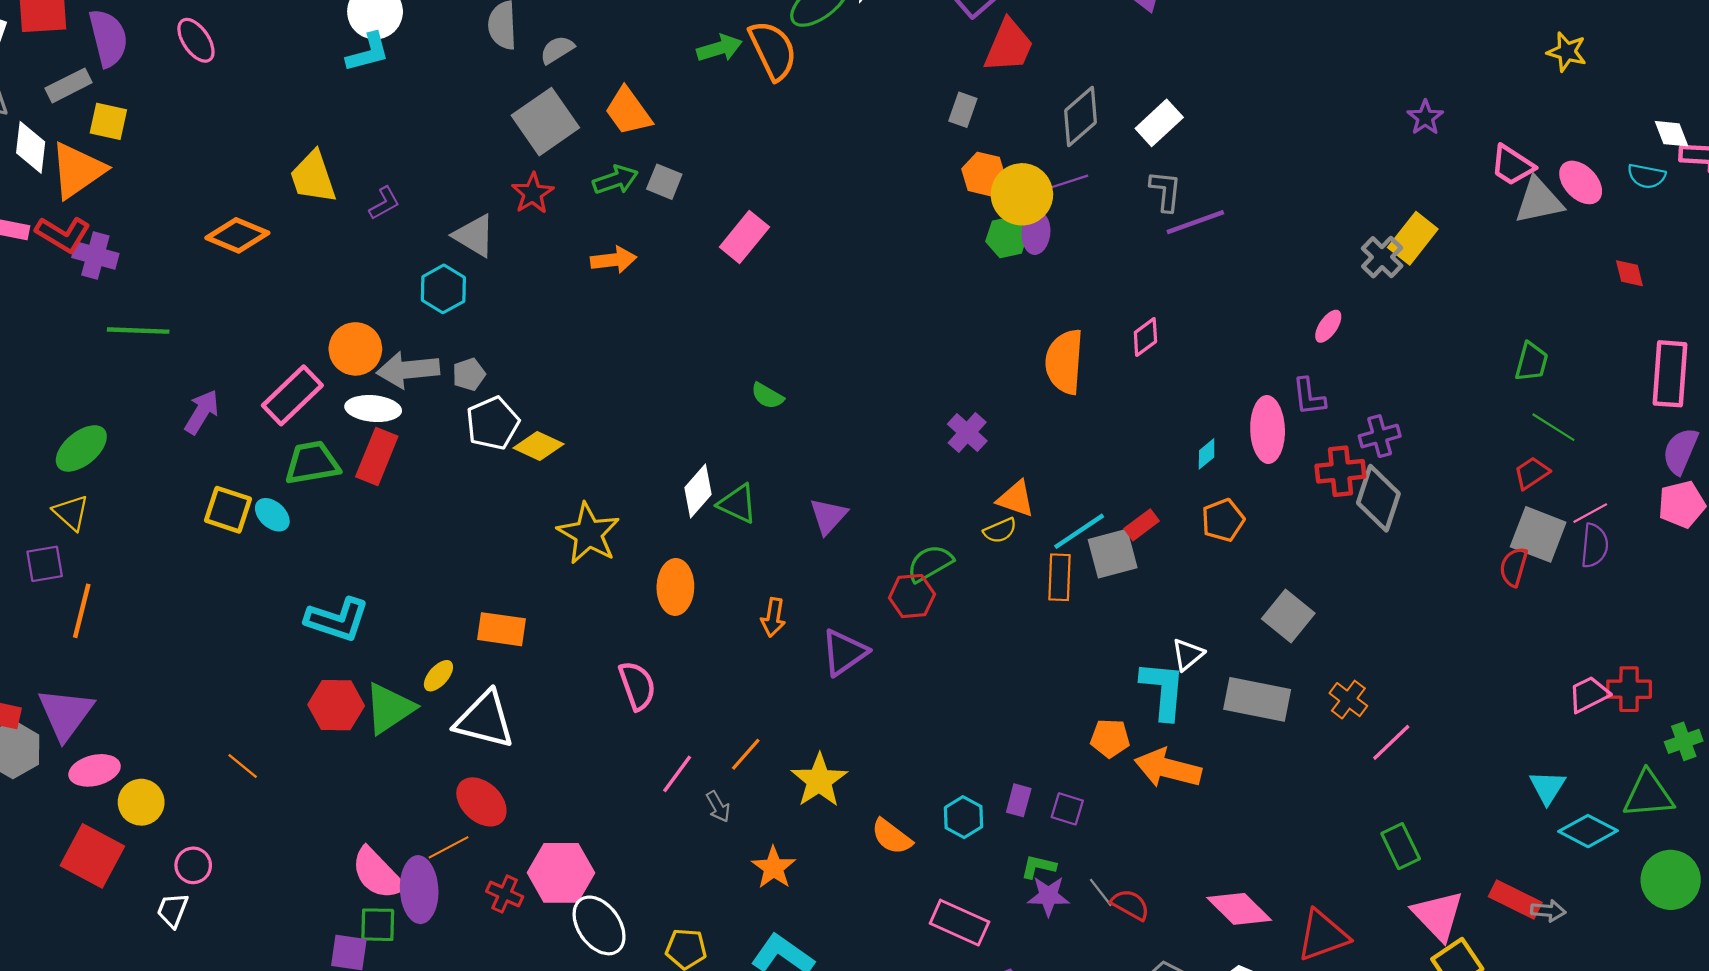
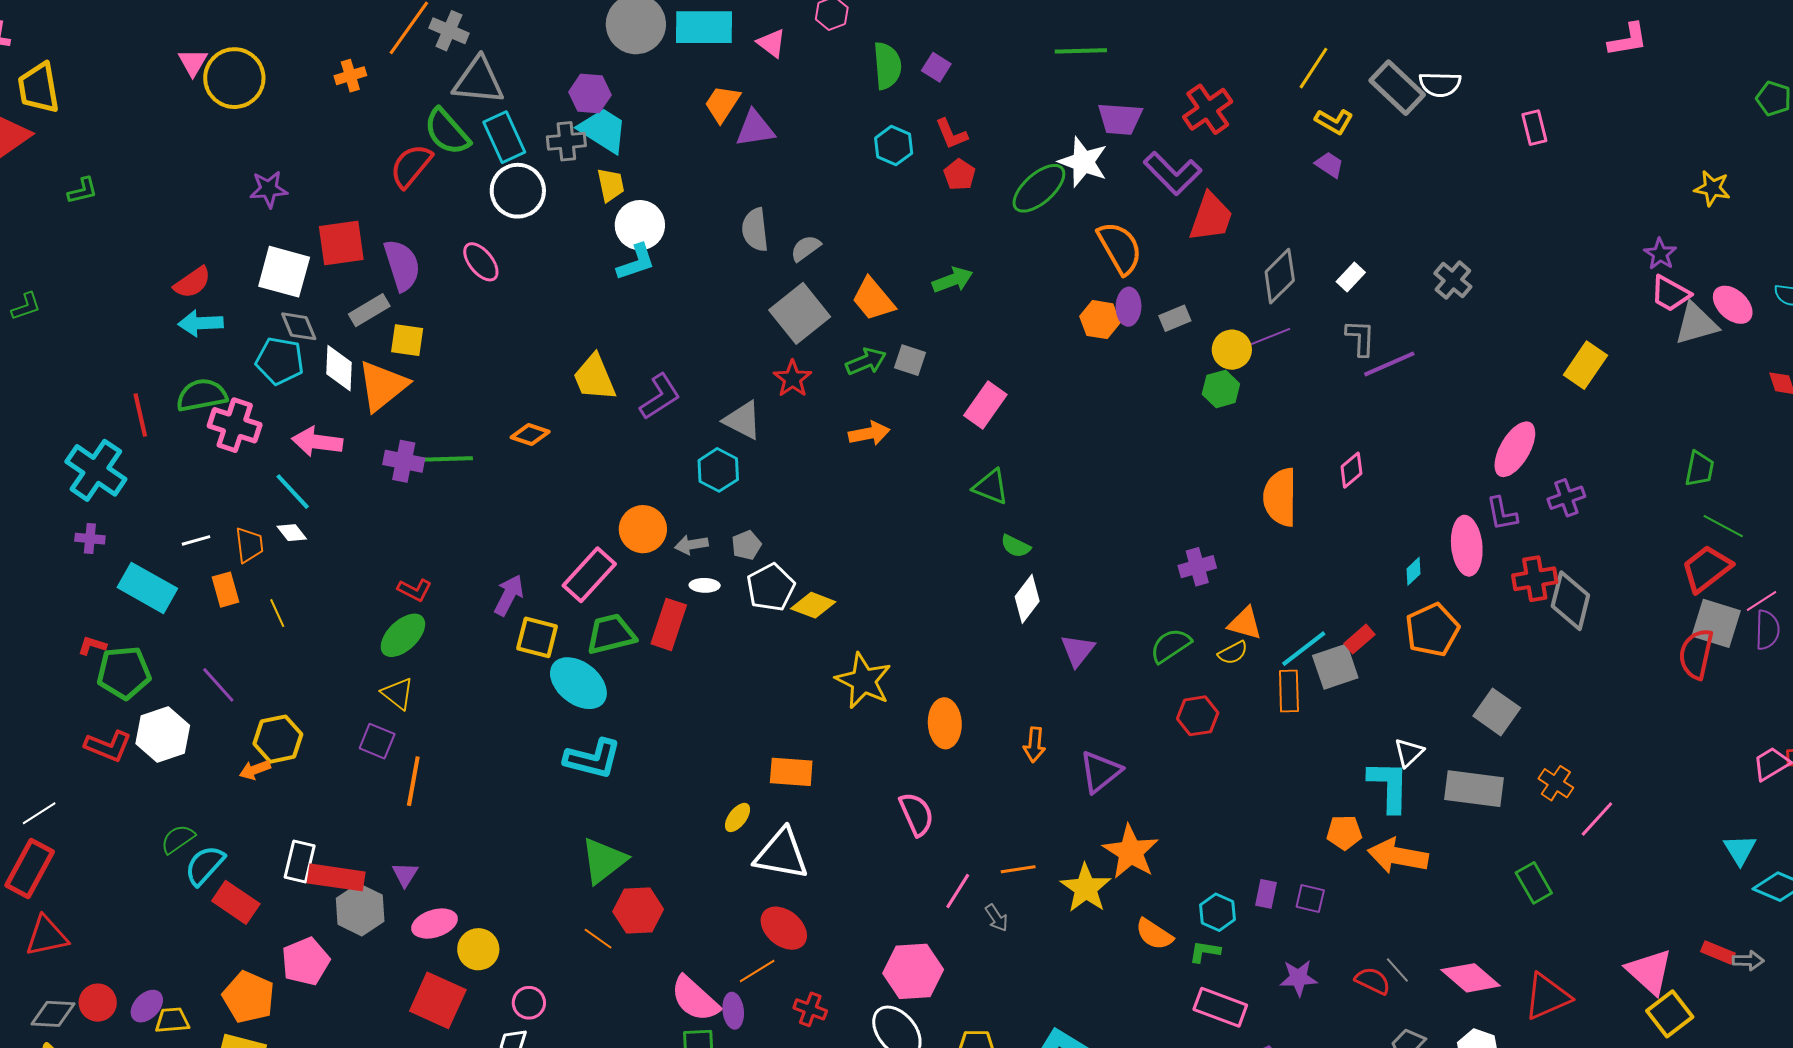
green arrow: (719, 48) -> (953, 280), moved
orange semicircle: (773, 50) -> (1120, 248), moved
gray rectangle: (963, 110) -> (1175, 318), moved, turned 52
purple star: (1425, 118) -> (1660, 254), moved
white rectangle: (1159, 123) -> (1351, 277), size x0.7
orange hexagon: (984, 174) -> (1100, 320), moved
yellow circle: (1022, 194) -> (1232, 350), size x0.7
purple L-shape: (384, 203) -> (660, 397), size x1.5
purple ellipse: (1036, 233) -> (1129, 307), moved
red L-shape: (63, 234) -> (415, 590), moved, size x0.7
orange diamond: (237, 235) -> (530, 434), size x0.7
gray cross: (1382, 257) -> (1453, 280), moved
pink ellipse: (1328, 326) -> (1515, 449), size x1.8
green line: (138, 331) -> (445, 459), moved
gray arrow: (408, 370) -> (691, 545), size x0.6
white ellipse: (373, 409) -> (705, 585), moved, size x0.6
purple cross: (967, 432) -> (1197, 567), turned 36
purple cross: (1380, 436) -> (1566, 498), moved
red trapezoid: (1532, 473) -> (1707, 569), size x1.6
white diamond: (698, 491) -> (1027, 599), moved
green triangle: (738, 504) -> (991, 487), moved
yellow square: (228, 510) -> (537, 637), moved
cyan ellipse: (272, 515) -> (578, 683), size x1.8
orange pentagon: (1223, 520) -> (1432, 630), size x1.4
green semicircle: (930, 563) -> (1171, 646), moved
purple square: (45, 564) -> (377, 741), turned 36
red semicircle: (1514, 567) -> (1696, 654), size x1.4
red hexagon: (912, 596) -> (1198, 716), moved
cyan L-shape: (337, 620) -> (593, 759), moved
red hexagon: (336, 705) -> (638, 910), moved
green triangle: (389, 708) -> (604, 860), moved
purple triangle: (66, 714) -> (405, 874), size x0.5
orange line: (746, 754) -> (1018, 869), turned 44
orange line: (243, 766) -> (598, 939), moved
green rectangle: (1401, 846) -> (1534, 883), moved
green L-shape: (1038, 867) -> (1205, 952), moved
orange star: (774, 868) -> (1131, 852), moved, size x1.4
pink hexagon: (561, 873) -> (913, 971), moved
purple ellipse: (419, 890) -> (733, 1011), size x0.6
gray line: (1101, 892) -> (1397, 970), moved
red rectangle: (1515, 899) -> (1718, 952), size x0.7

